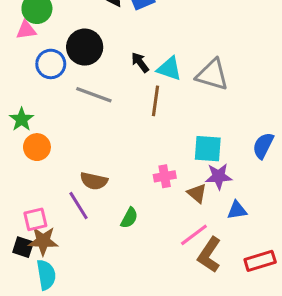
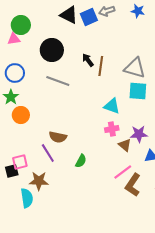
blue circle: (51, 64) -> (15, 73), moved
cyan triangle: (169, 69) -> (112, 106), moved
brown line: (155, 101) -> (101, 66), moved
cyan square: (208, 149) -> (138, 91), moved
pink cross: (165, 176) -> (112, 129), moved
brown star: (43, 241) -> (39, 181), moved
black square: (23, 247) -> (12, 171), moved, turned -32

